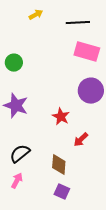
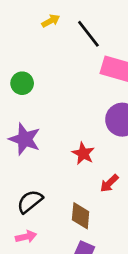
black line: (78, 23) -> (88, 34), moved, turned 55
pink arrow: (17, 181) -> (26, 237), turned 49

